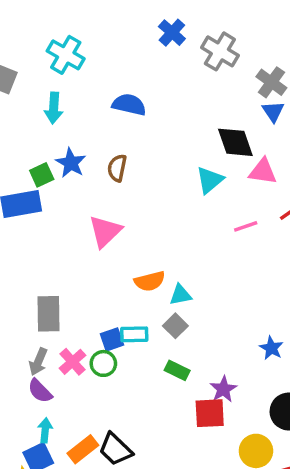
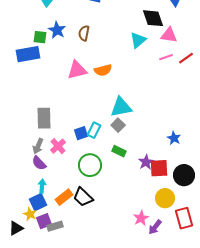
green square: (42, 175) -> (40, 37), turned 32
pink line: (246, 226) -> (166, 57), moved
pink triangle: (105, 231) -> (77, 70), turned 30
orange semicircle: (150, 281) -> (103, 70), moved
cyan triangle: (181, 295) -> (121, 107), size x1.6
cyan rectangle: (134, 334) -> (94, 130), turned -63
green circle: (103, 363) -> (90, 165), moved, size x1.5
red square: (210, 413) -> (159, 168), moved

